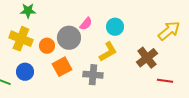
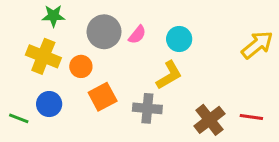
gray circle: (69, 38) -> (104, 32), moved
brown cross: (147, 58) -> (209, 120), moved

